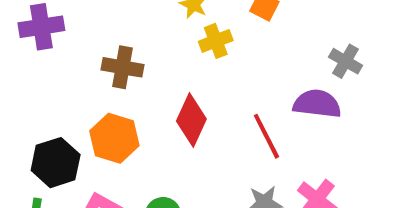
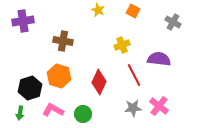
yellow cross: (216, 41) -> (122, 45), moved
gray cross: (346, 61) -> (173, 22), moved
red diamond: (191, 120) -> (99, 82), moved

